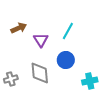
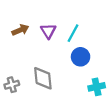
purple triangle: (41, 40) -> (48, 31), moved
blue circle: (66, 60) -> (81, 57), moved

